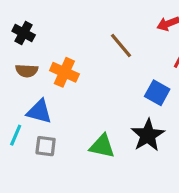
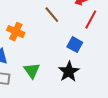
green triangle: (102, 146) -> (32, 71), moved, turned 42

